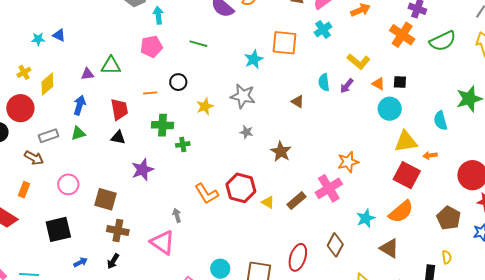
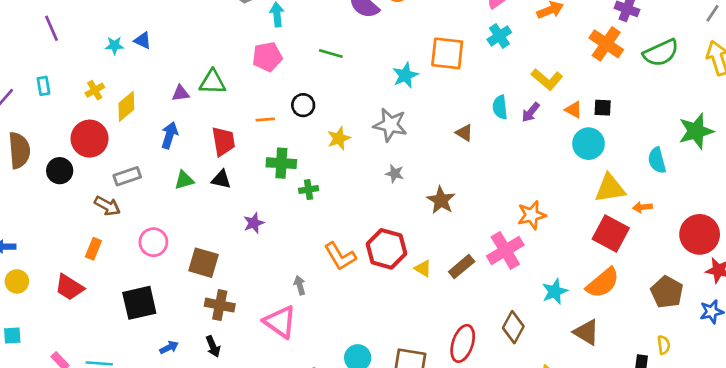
green triangle: (78, 133) -> (184, 180), moved
purple star: (142, 170) -> (254, 223), size x0.7
black arrow: (113, 261) -> (213, 346), turned -56

